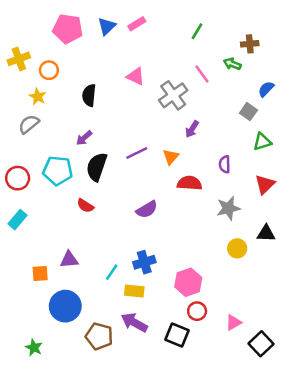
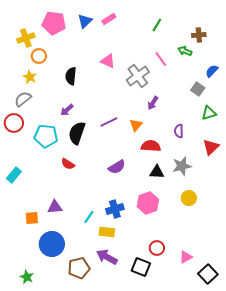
yellow cross: (19, 59) -> (26, 38), moved
red circle: (18, 178) -> (14, 123), moved
black triangle: (266, 233) -> (157, 172), moved
pink hexagon: (188, 282) -> (148, 203), moved
brown pentagon: (99, 336) -> (79, 268), turned -30

